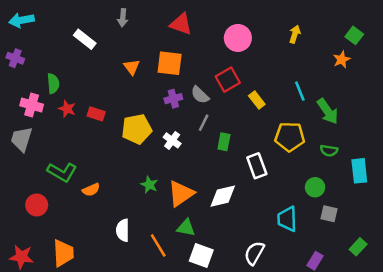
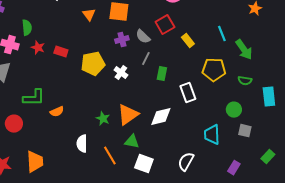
green L-shape: (62, 172) -> (34, 98), turned -30
green star: (149, 185) -> (103, 119), moved

